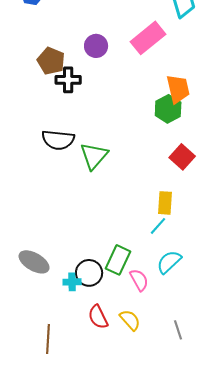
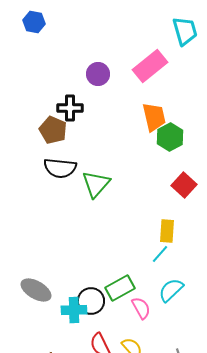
brown pentagon: (51, 61) -> (53, 130), moved
orange trapezoid: (178, 89) -> (154, 117), moved
green rectangle: (118, 260) -> (120, 288), turned 36
cyan cross: (72, 282) -> (74, 310), size x1.4

